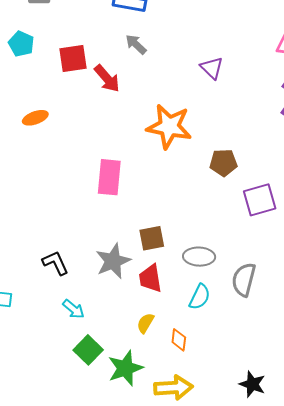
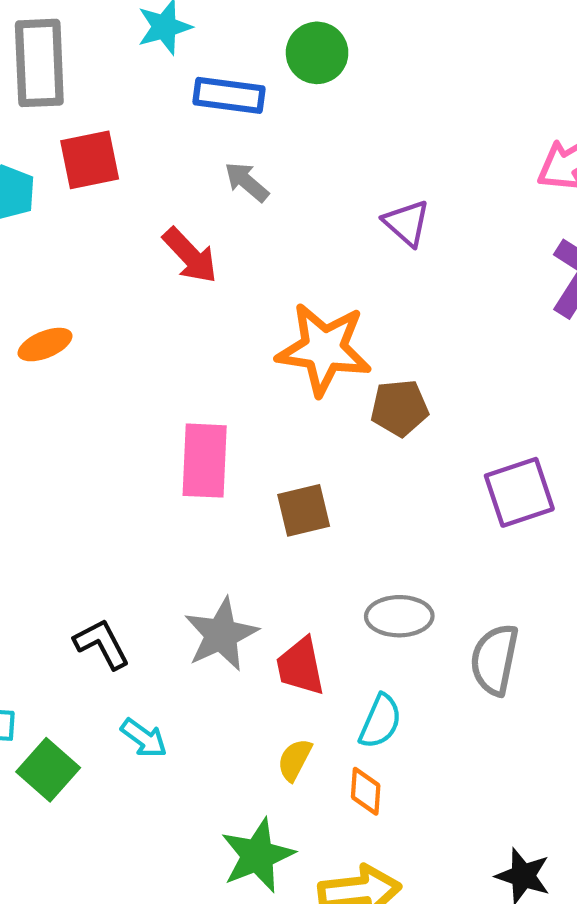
red square: (73, 59) -> (90, 160), moved
brown pentagon: (223, 163) -> (399, 408), moved
brown square: (152, 238) -> (304, 510), moved
cyan semicircle: (200, 297) -> (380, 721), moved
green square: (88, 350) -> (48, 770), moved

